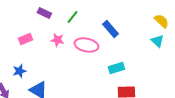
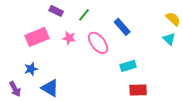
pink rectangle: (25, 39) -> (37, 37), size x1.6
pink ellipse: (86, 45) -> (98, 43), turned 40

